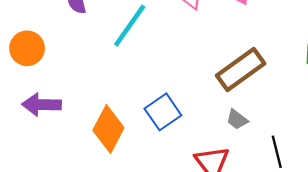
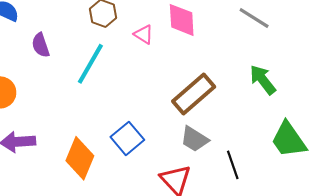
gray trapezoid: (237, 119) -> (194, 139), size x1.4

